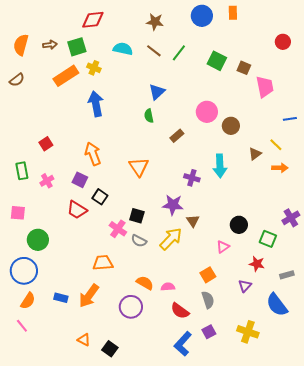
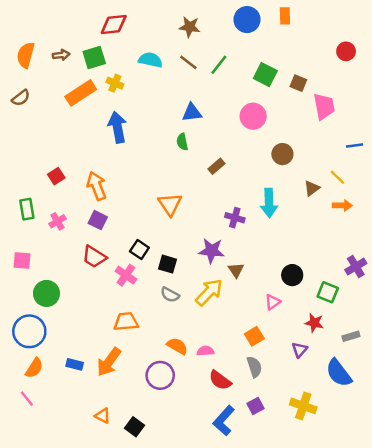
blue triangle: (157, 92) -> (192, 112), turned 36
pink circle: (207, 112) -> (253, 116), moved
orange arrow: (93, 154) -> (97, 186), moved
black square: (100, 197) -> (139, 249), moved
pink cross: (118, 229) -> (126, 275), moved

